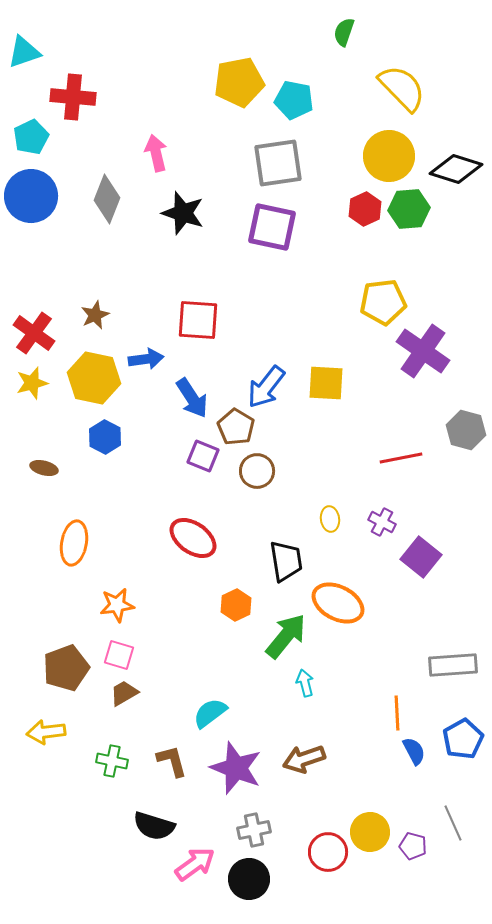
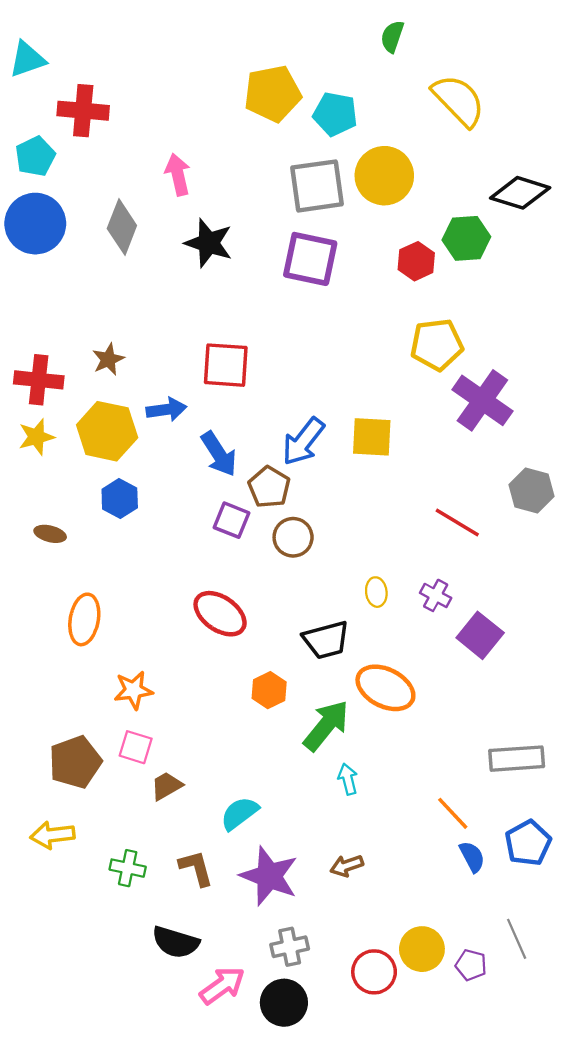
yellow circle: (389, 156) -> (384, 176), moved
red hexagon: (365, 209) -> (416, 261), moved
red cross: (34, 333) -> (39, 380), turned -30
red line: (401, 458) -> (457, 522), turned 42
black trapezoid: (286, 561) -> (326, 640), turned 84
brown trapezoid: (124, 693) -> (166, 786), moved
orange line: (397, 713) -> (453, 813), turned -40
brown arrow: (304, 759) -> (347, 866), size x0.7

